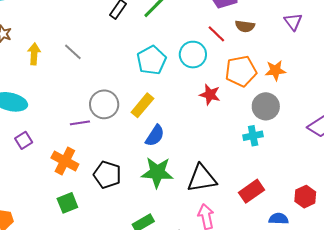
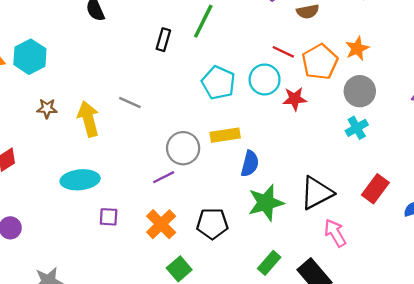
red line: (216, 34) -> (283, 52), moved
yellow arrow: (34, 54) -> (88, 119), size x1.4
cyan circle: (193, 55) -> (265, 79), moved
yellow rectangle: (142, 105) -> (225, 135), turned 60
purple square: (24, 140) -> (109, 217), turned -36
orange cross: (65, 161) -> (161, 224), turned 36

